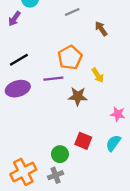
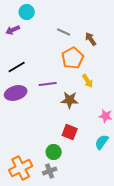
gray line: (72, 12) -> (64, 32), moved, turned 48
purple arrow: (14, 19) -> (13, 30), turned 32
orange pentagon: (70, 58) -> (73, 58), moved
red square: (83, 141) -> (70, 132), moved

